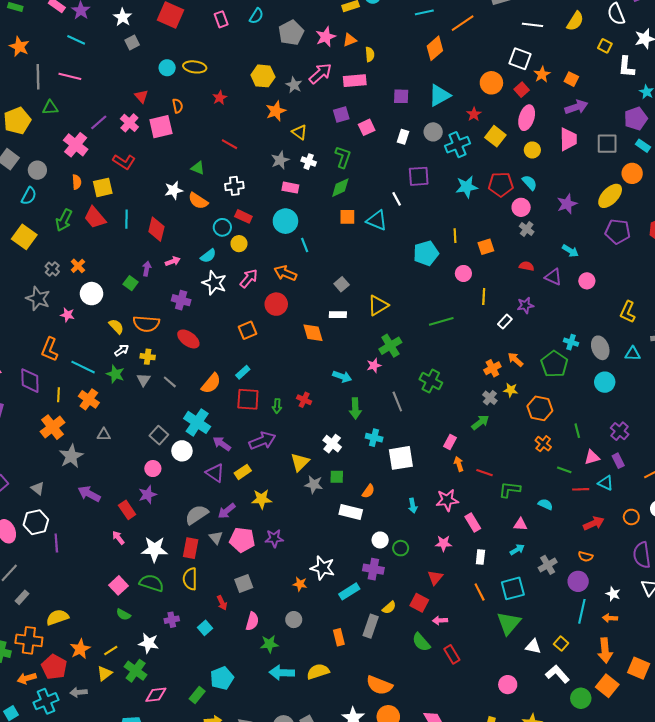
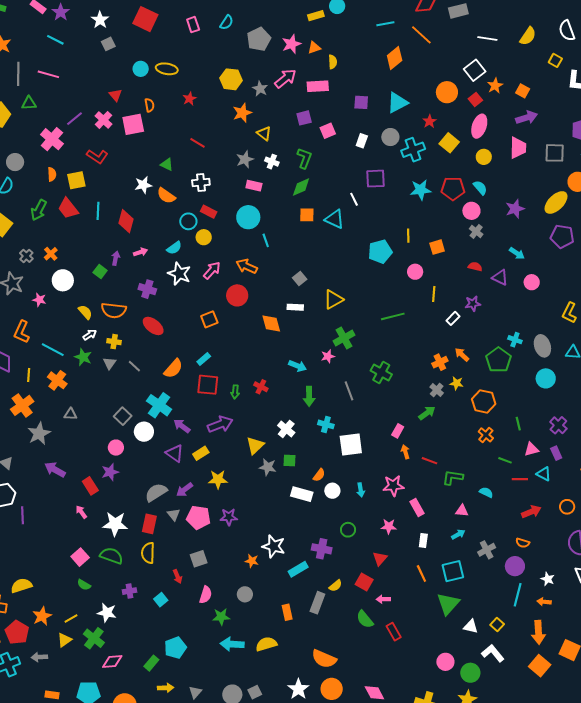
orange line: (463, 23) -> (421, 35), turned 75
white square: (520, 59) -> (475, 70), turned 30
white circle: (380, 540) -> (332, 491), moved
green circle: (581, 698) -> (470, 673), moved

